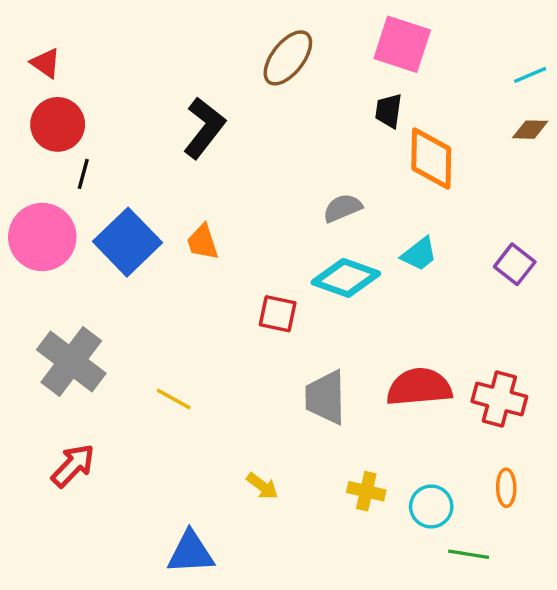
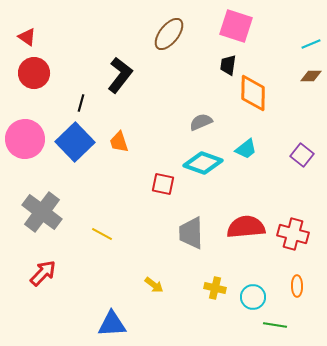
black line: (83, 174) -> (81, 103), moved

